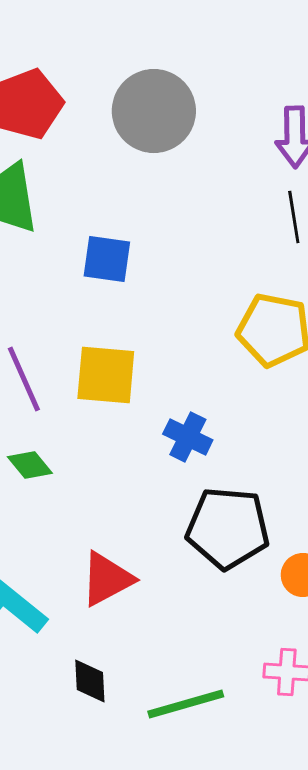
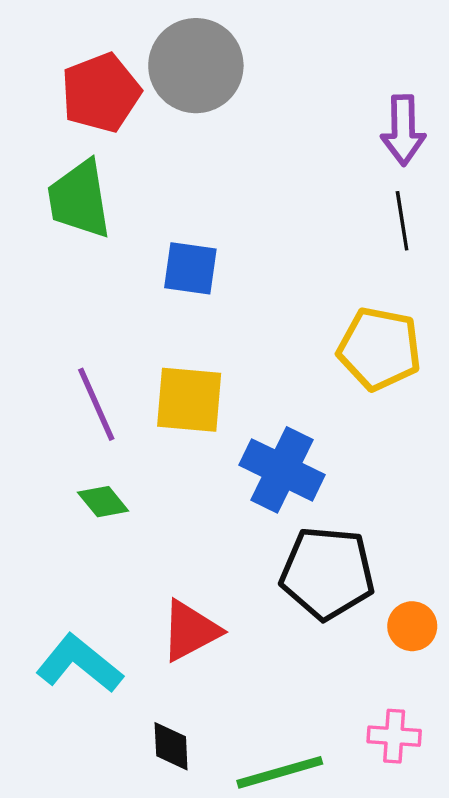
gray circle: (154, 111) -> (196, 66), moved
blue cross: (188, 437) -> (282, 470), size x1.5

